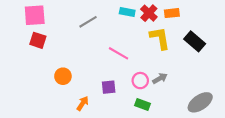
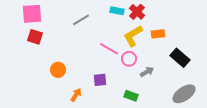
orange rectangle: (172, 13) -> (158, 34), moved
yellow L-shape: (160, 38) -> (133, 36), moved, turned -110
black rectangle: (195, 41) -> (180, 58), moved
pink circle: (140, 81) -> (129, 59), moved

